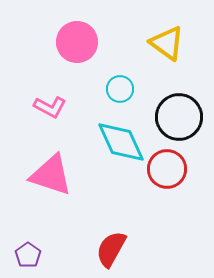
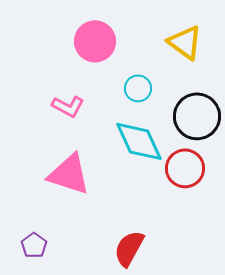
purple pentagon: (28, 255) -> (34, 245), moved

